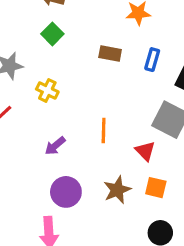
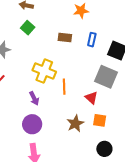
yellow cross: (47, 90) -> (44, 71), moved, size x1.6
purple arrow: (55, 146) -> (34, 98), turned -72
purple circle: (66, 192) -> (32, 124), moved

